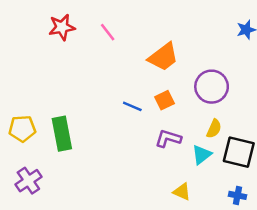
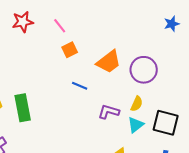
orange trapezoid: (163, 57) -> (109, 62), moved
orange square: (165, 100) -> (70, 50), moved
yellow semicircle: (214, 129) -> (137, 104), moved

